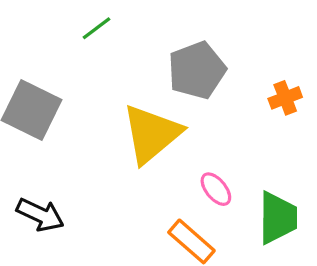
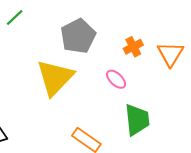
pink ellipse: (216, 189) -> (116, 79), moved

